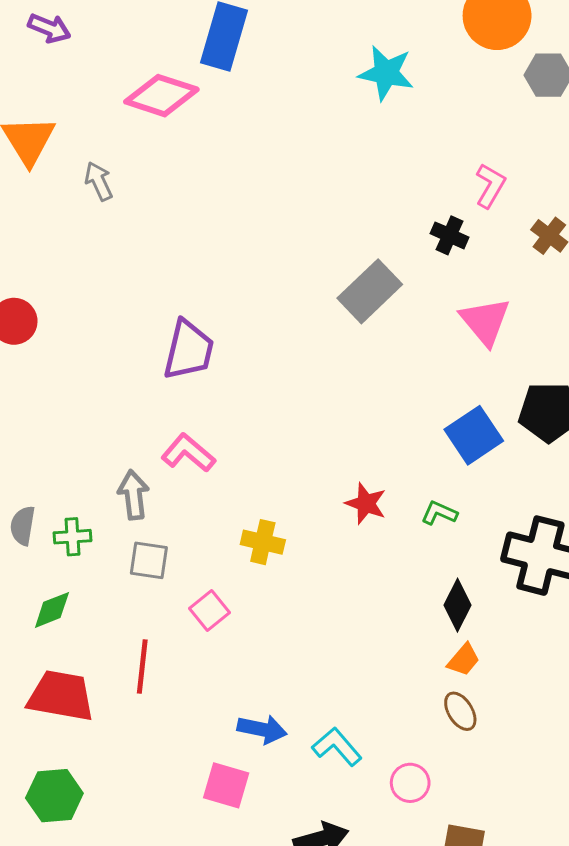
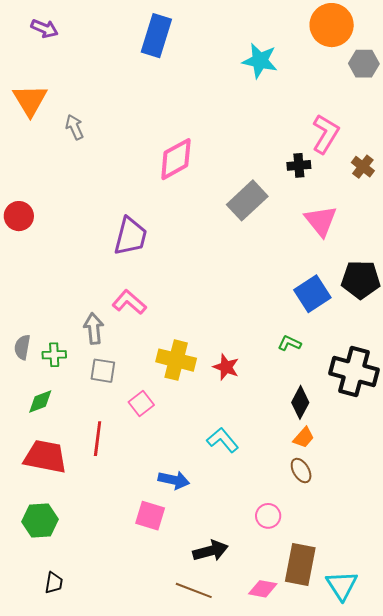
pink diamond: (161, 96) -> (176, 159), moved, turned -48
pink L-shape: (490, 186) -> (325, 134), size x1.4
black cross: (449, 235) -> (299, 165), turned -30
red star: (366, 503) -> (226, 367), moved
yellow cross: (263, 542) -> (176, 360), size x1.4
cyan L-shape: (337, 747) -> (223, 440), moved

